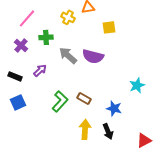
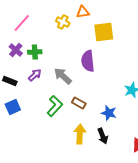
yellow square: (109, 27) -> (104, 32), size x1.5
green cross: (46, 37) -> (35, 52), moved
gray arrow: (68, 55) -> (63, 76), moved
purple semicircle: (93, 56) -> (88, 61), turned 70

